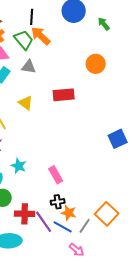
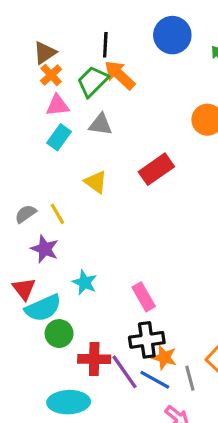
green trapezoid: (24, 40) -> (93, 81), turned -95
red rectangle: (64, 95) -> (156, 169), turned -30
black cross: (58, 202) -> (147, 340), size x1.5
gray line: (85, 226) -> (190, 378), turned -49

